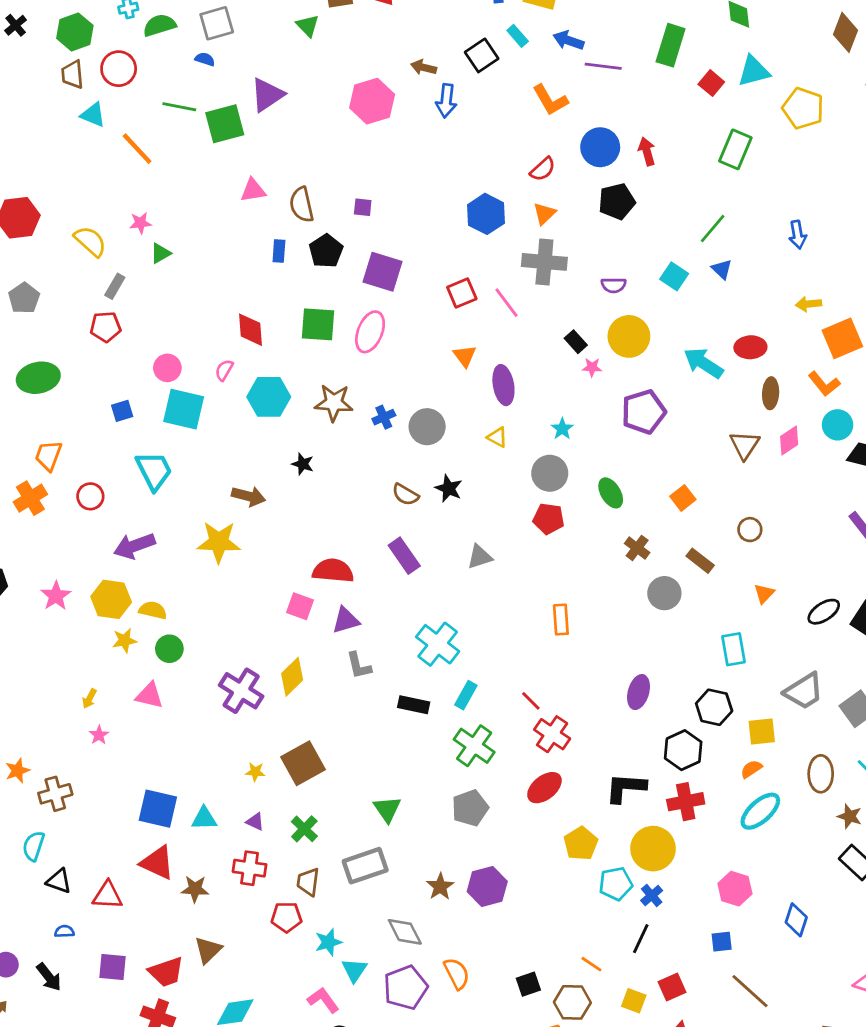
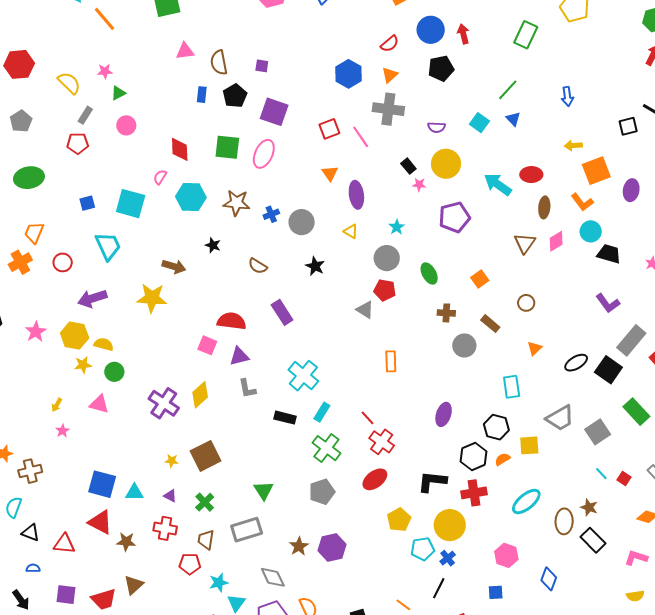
pink circle: (167, 368) -> (126, 125), moved
brown semicircle: (405, 495) -> (258, 266), moved
brown cross: (637, 548) -> (446, 313), turned -36
gray triangle: (480, 557) -> (365, 310), moved, turned 48
orange semicircle: (751, 769) -> (502, 459), moved
brown ellipse: (821, 774) -> (564, 521), moved

